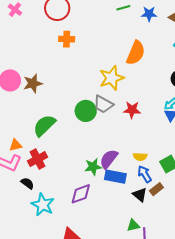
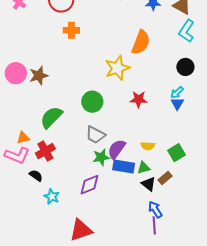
gray trapezoid: (103, 104) -> (95, 135), moved
blue arrow: (145, 174) -> (155, 209), moved
cyan star: (43, 205) -> (52, 196), size x0.7
green triangle: (133, 225) -> (144, 168), moved

